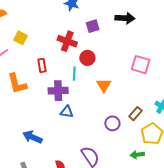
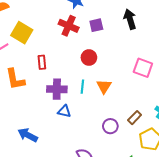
black arrow: (125, 18) -> (130, 19), turned -114
yellow square: (21, 38) -> (22, 33), size x1.5
red cross: (67, 41) -> (69, 26), moved
cyan line: (74, 74) -> (82, 87), moved

